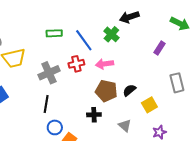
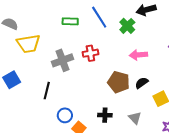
blue line: (84, 40) -> (99, 17), moved
pink arrow: (104, 64) -> (138, 55), moved
black line: (46, 104) -> (47, 91), moved
black cross: (94, 115) -> (105, 115), moved

